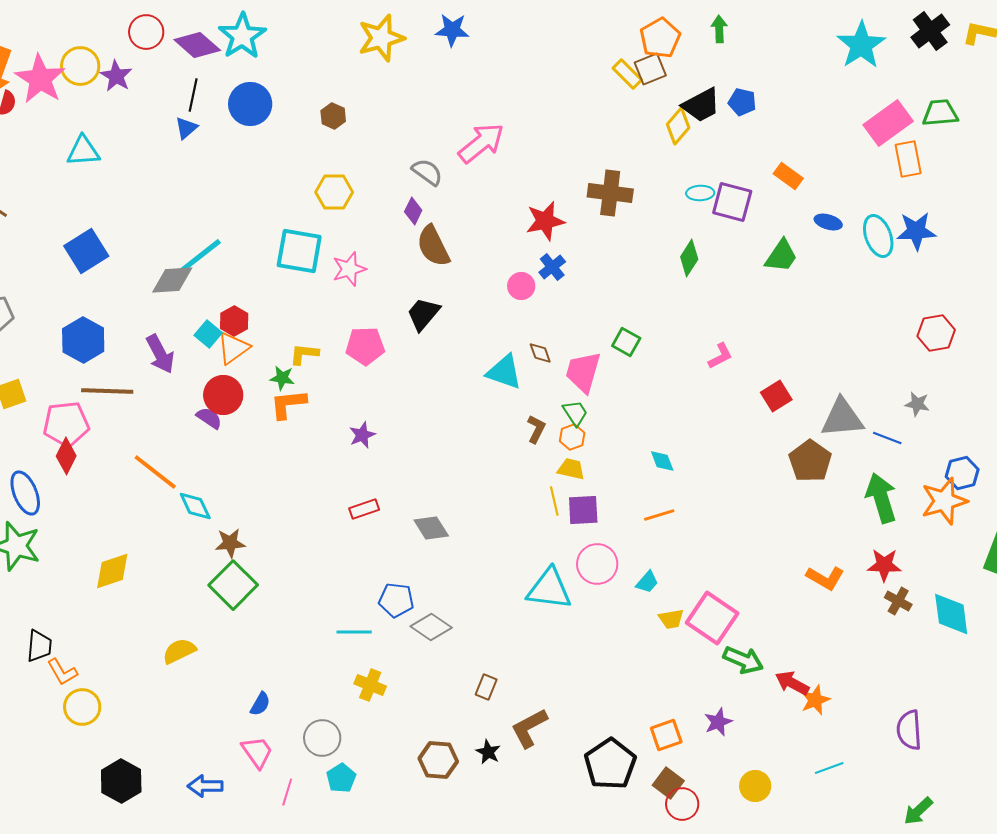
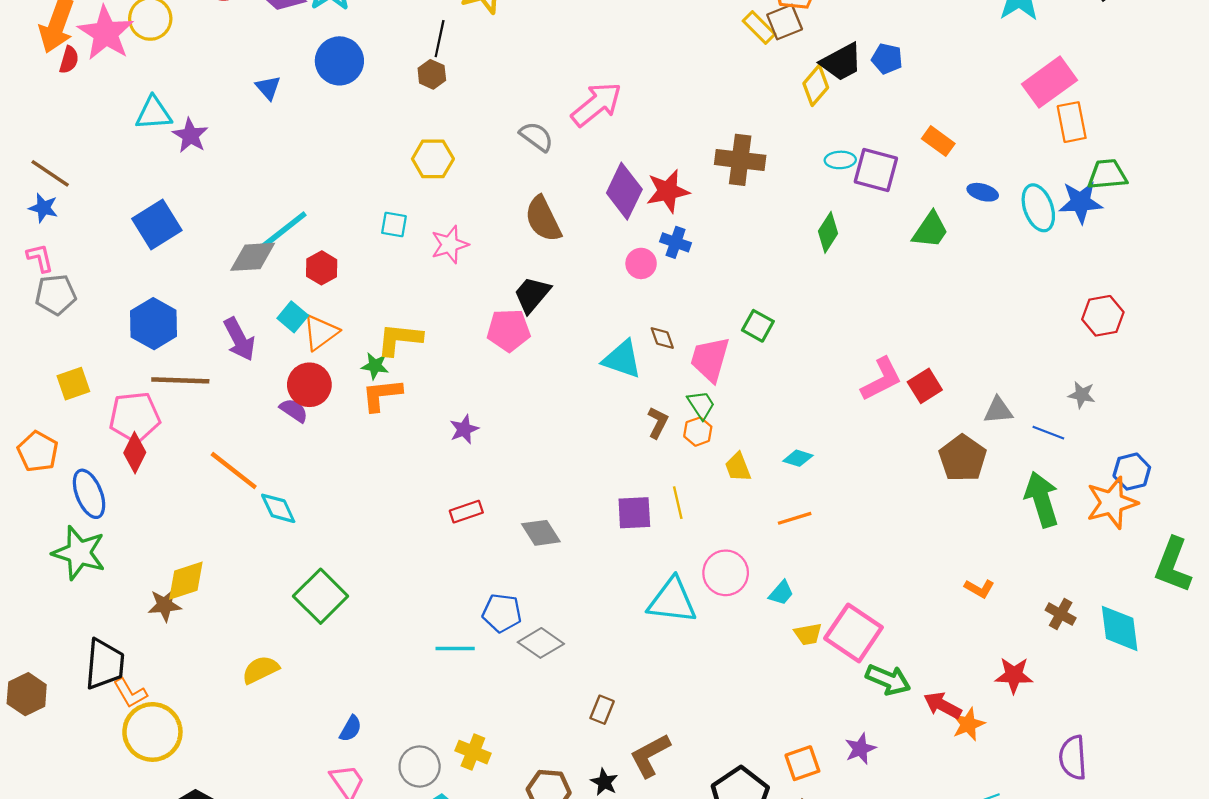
purple star: (116, 76) -> (190, 135), moved
black line: (193, 95) -> (440, 39), moved
green trapezoid: (940, 113) -> (1107, 174), moved
blue triangle: (186, 128) -> (268, 88), turned -30
purple diamond: (413, 211) -> (624, 191), moved, size x1.8
cyan square: (299, 251) -> (394, 225), size x0.5
blue cross: (552, 267) -> (676, 242), turned -32
red hexagon: (234, 321) -> (322, 268), moved
pink pentagon: (365, 346) -> (509, 330), moved
yellow L-shape: (304, 354) -> (400, 339), size x1.4
pink L-shape: (720, 356) -> (881, 379), moved, size x1.5
gray triangle: (842, 418) -> (998, 410), size x0.6
cyan diamond: (662, 461) -> (798, 458), turned -52
yellow trapezoid: (571, 469) -> (738, 467), moved, turned -124
purple square: (583, 510) -> (634, 513), moved
brown star: (230, 543) -> (165, 605), moved
red star: (884, 565) -> (1014, 675), moved
orange L-shape: (825, 578) -> (979, 588), size x0.7
black trapezoid: (39, 646) -> (105, 664), size x1.4
yellow cross: (370, 685) -> (473, 752), moved
yellow circle: (82, 707) -> (152, 732), size x1.4

